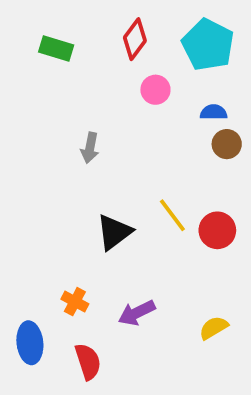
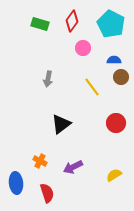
green rectangle: (56, 48) -> (40, 24), moved
yellow line: (172, 215) -> (92, 87), moved

